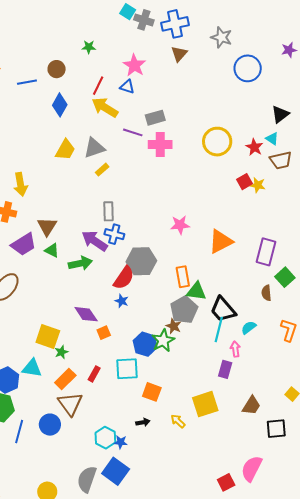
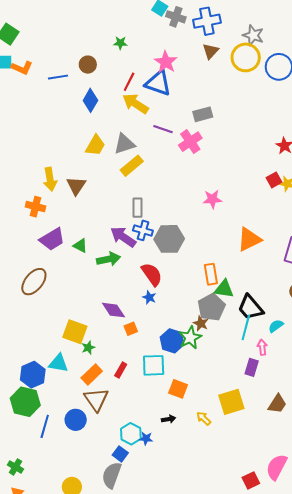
blue triangle: (127, 87) -> (158, 83), size x1.8
gray rectangle: (155, 118) -> (203, 114), moved
yellow circle: (217, 142) -> (246, 57), moved
pink cross: (160, 145) -> (190, 142), turned -35
yellow rectangle: (102, 170) -> (132, 166), size x1.6
pink star: (180, 225) -> (212, 199), moved
brown triangle: (47, 227) -> (76, 186), moved
gray hexagon: (141, 261) -> (169, 239), moved
red semicircle: (124, 278) -> (152, 274), turned -70
blue square: (116, 471) -> (120, 454), moved, size x0.6

